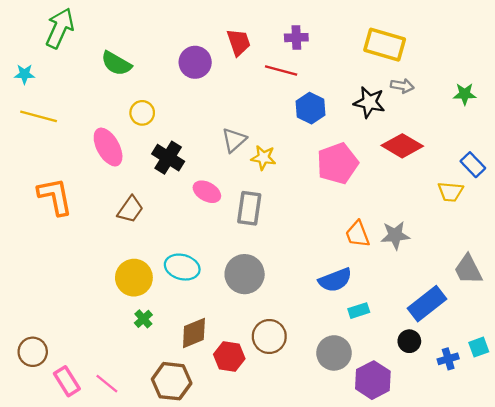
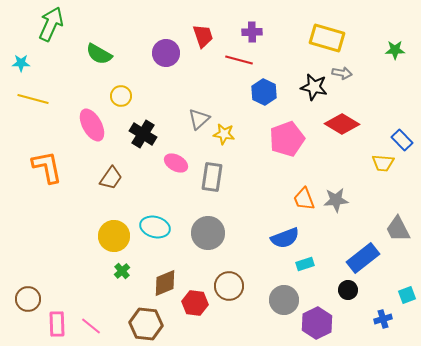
green star: (465, 94) -> (395, 50), moved
blue cross: (448, 359) -> (383, 319), moved
pink rectangle: (67, 381) -> (57, 324), turned 30

